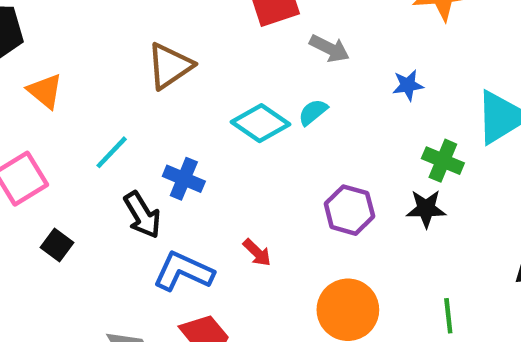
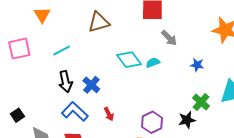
blue cross: (184, 179) -> (91, 85), moved
black star: (426, 209) -> (187, 120), turned -30
purple hexagon: (349, 210) -> (152, 122), moved
black square: (57, 245) -> (17, 115), moved

